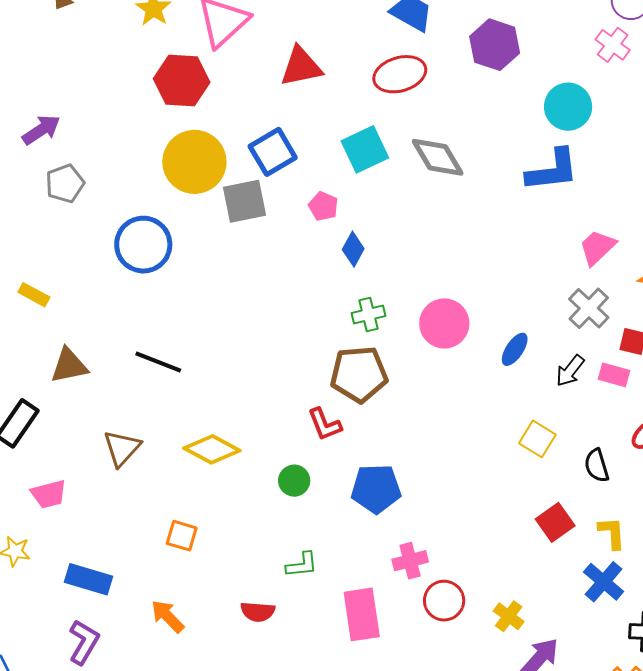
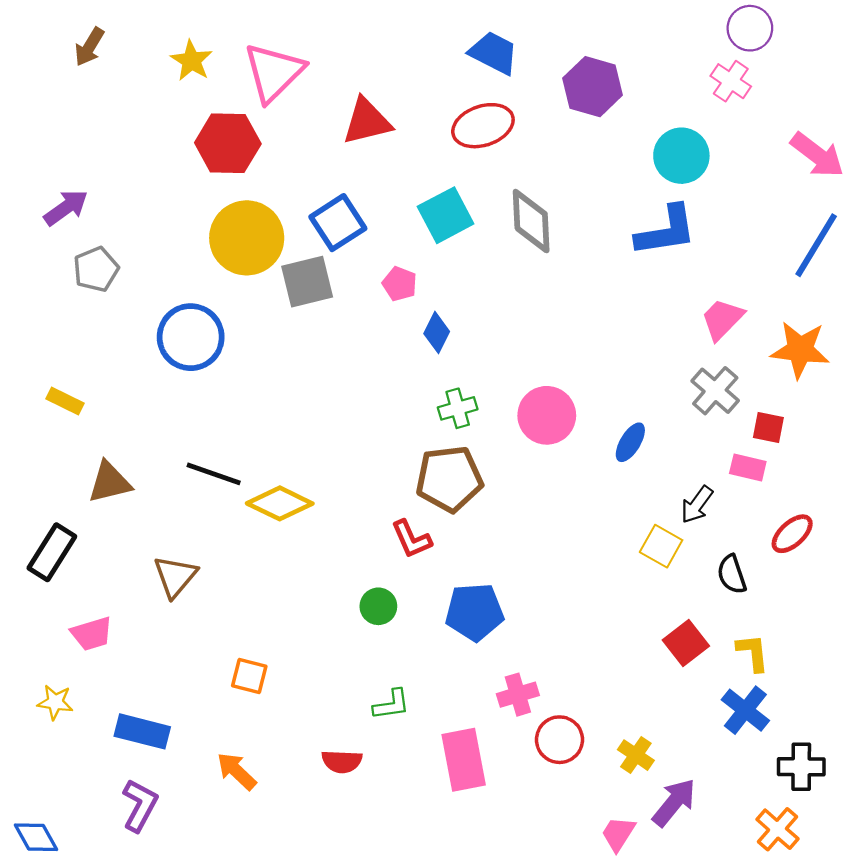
gray diamond: (438, 157) -> (531, 221), turned 30
black arrow: (570, 371) -> (697, 505), moved
yellow diamond: (212, 449) -> (280, 503), moved

